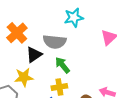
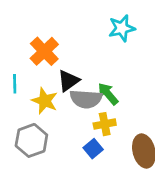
gray semicircle: (55, 42) -> (86, 99), moved
yellow star: (24, 77) -> (45, 101), moved, turned 30

